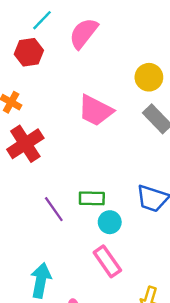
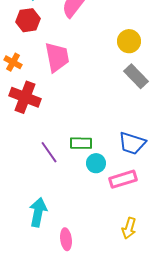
pink trapezoid: (95, 110) -> (57, 57), moved, turned -128
red cross: (25, 144) -> (25, 97), turned -36
pink rectangle: (107, 261) -> (123, 179), moved, turned -72

